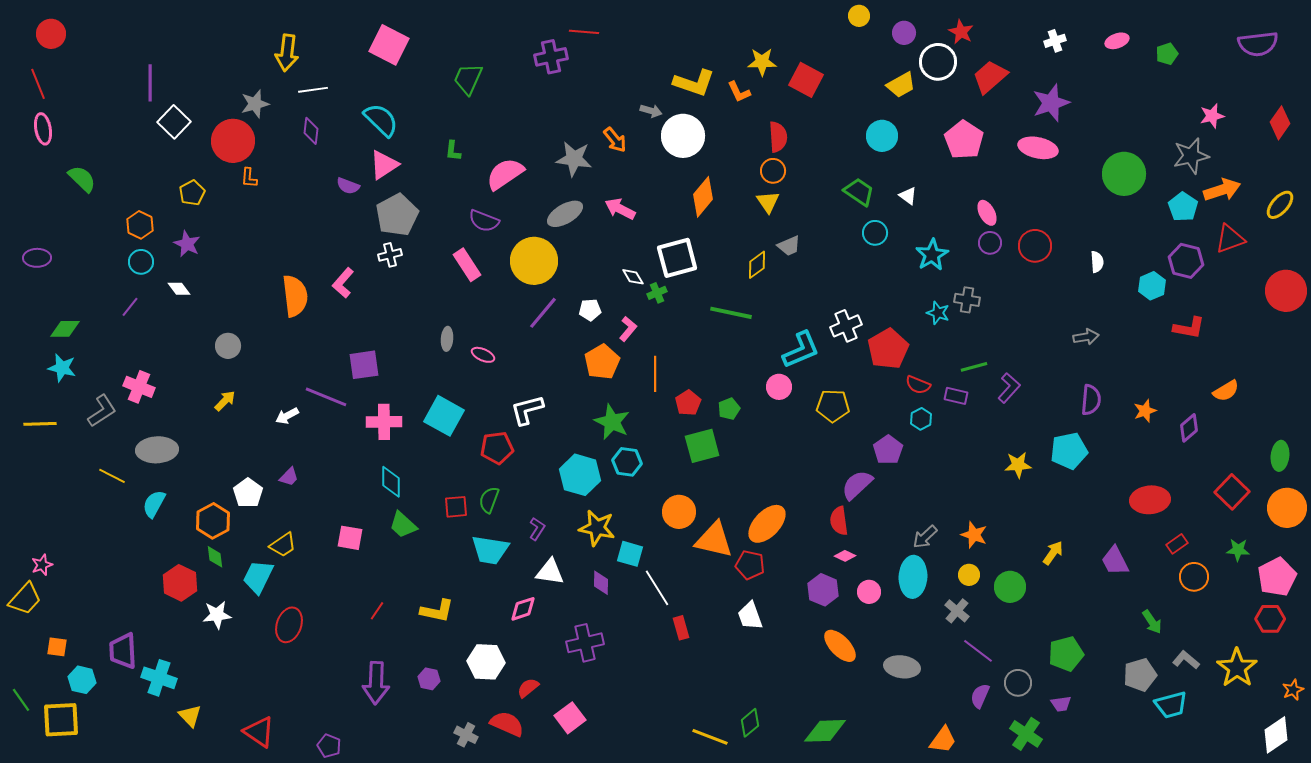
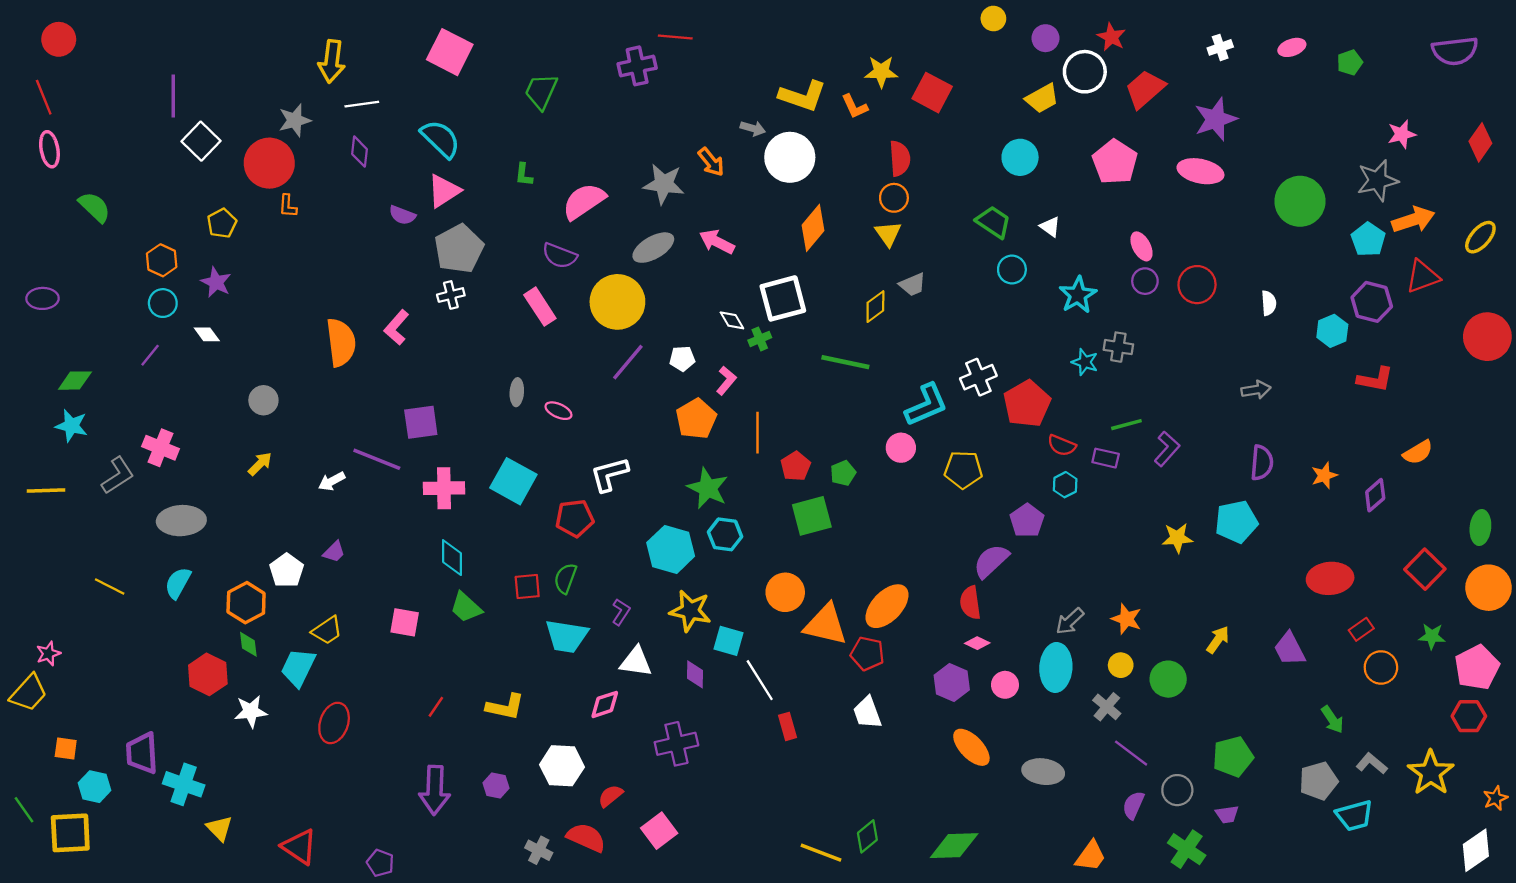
yellow line: (112, 476) -> (110, 586), moved

